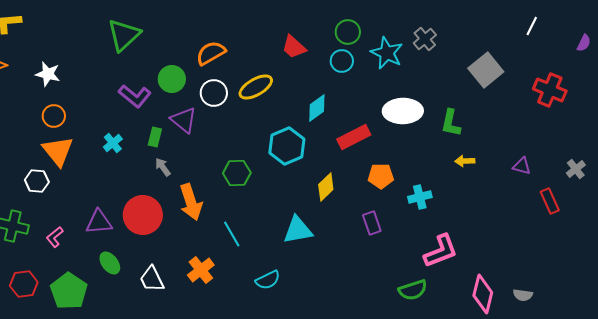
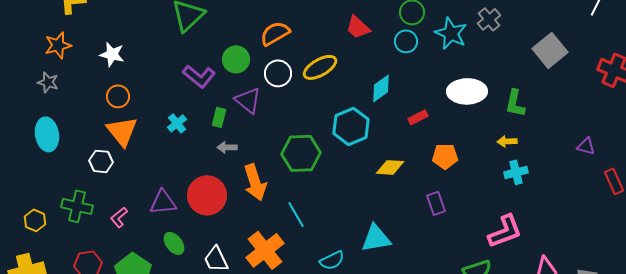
red rectangle: (354, 137) -> (418, 117), size x0.6
yellow arrow: (465, 161) -> (507, 141), moved
gray arrow: (163, 167) -> (227, 147), turned -54
green hexagon: (237, 173) -> (301, 153), size x1.4
yellow diamond: (326, 187) -> (390, 167), turned 48
cyan cross: (420, 197) -> (516, 172), moved
cyan triangle: (298, 230) -> (376, 238), moved
orange cross: (201, 270) -> (265, 250), size x1.4

